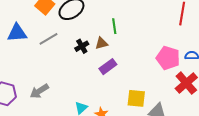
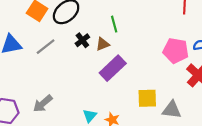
black cross: (82, 46) -> (82, 40), moved
purple rectangle: (108, 67) -> (113, 68), size x1.4

